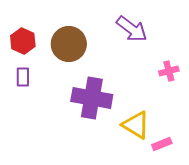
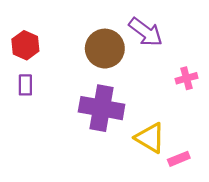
brown circle: (69, 44) -> (105, 49), moved

